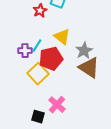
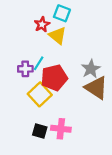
yellow triangle: (62, 37) -> (58, 36), moved
pink cross: (57, 105) -> (61, 129), turned -36
black square: (38, 117) -> (40, 131), moved

